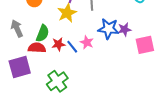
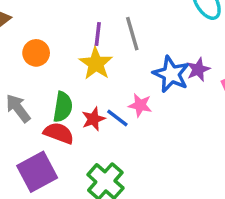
blue star: (108, 29) -> (171, 74), turned 30
red semicircle: (37, 48) -> (59, 133), turned 30

